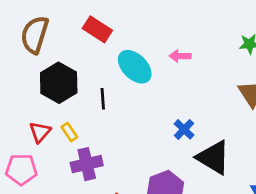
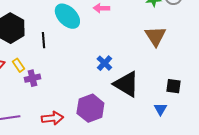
purple cross: (87, 164) -> (32, 78), moved, size x0.7

